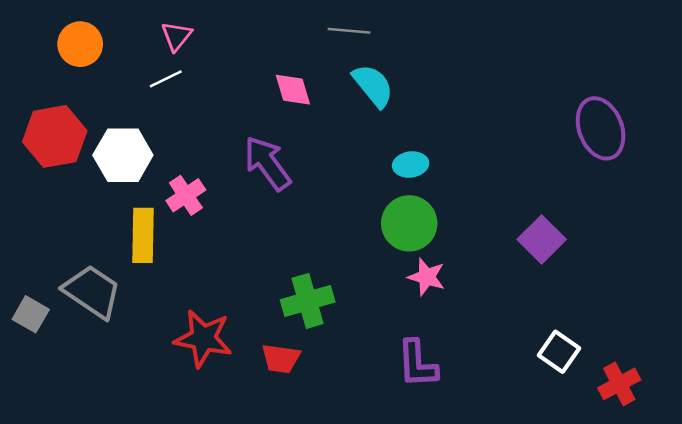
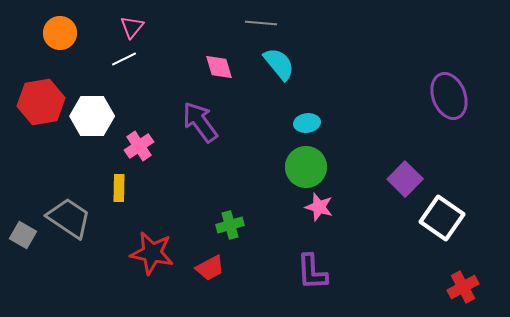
yellow rectangle: (143, 235) -> (119, 188), moved, size x0.7
green cross: (308, 301) -> (230, 225), size x0.7
white square: (559, 352) -> (442, 218), moved, size x1.4
red trapezoid: (281, 358) -> (210, 268), turned -36

